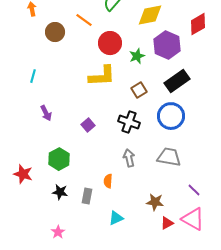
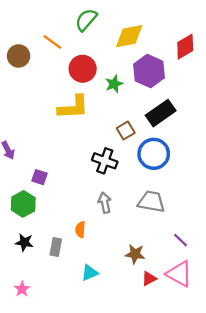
brown square: (139, 90) -> (126, 131), moved
purple square: (88, 125) -> (39, 177), moved, turned -32

